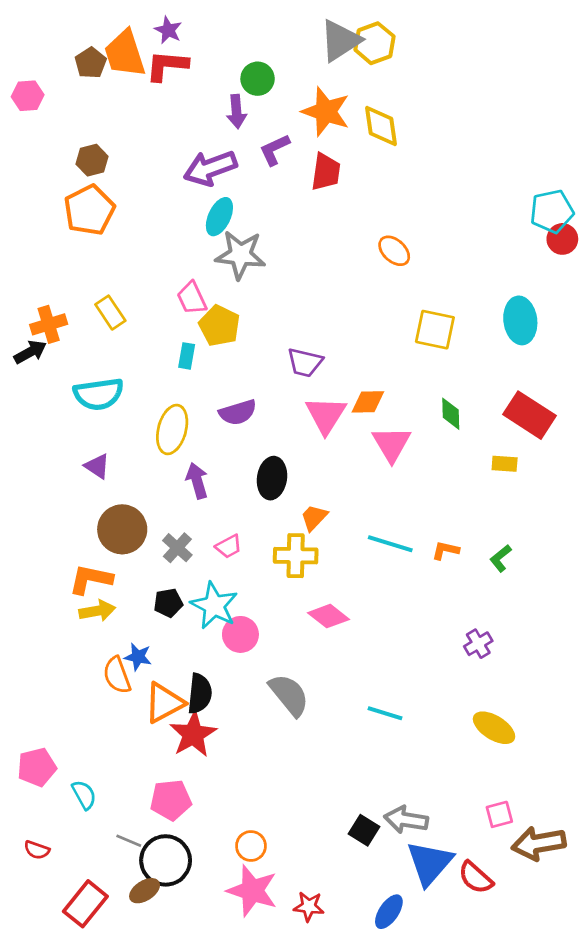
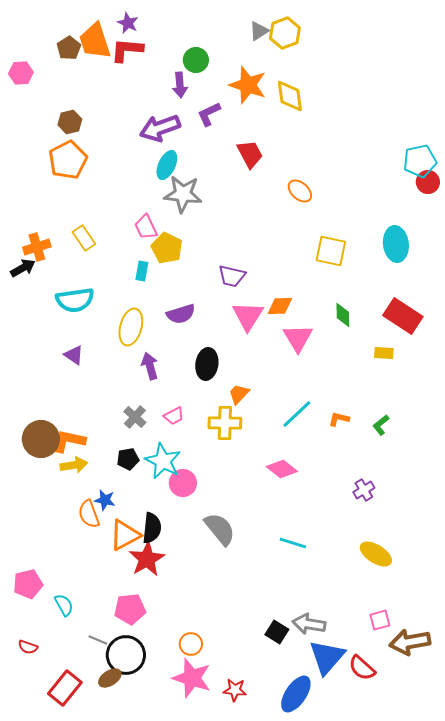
gray triangle: (340, 41) -> (259, 31), size x0.6
red trapezoid: (326, 172) -> (250, 154), moved, turned -36
brown circle: (122, 529) -> (41, 439), moved
cyan line: (390, 544) -> (297, 414), turned -60
pink diamond: (328, 616) -> (282, 469), moved
blue ellipse: (389, 912) -> (296, 694), size x1.4

